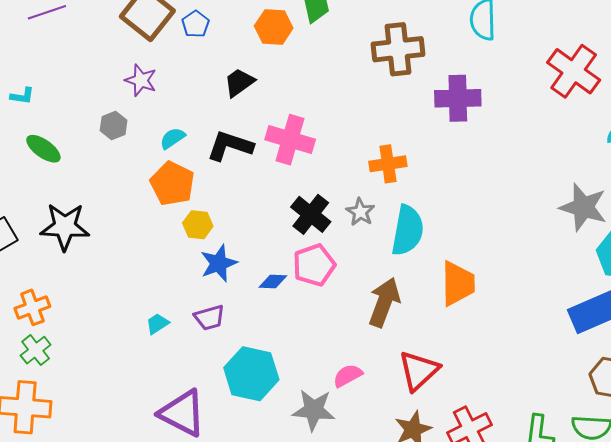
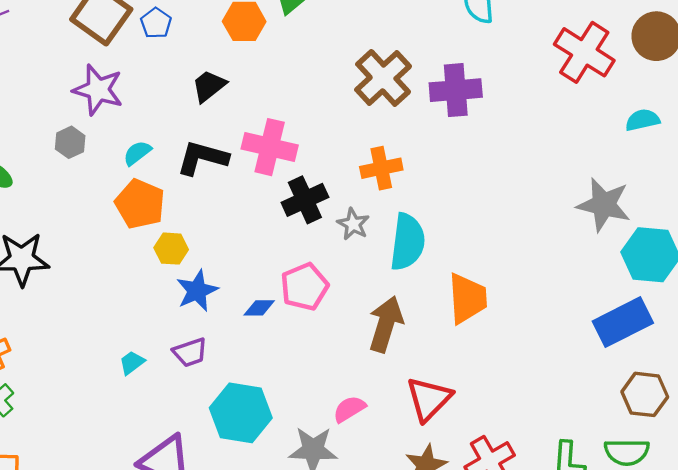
brown cross: (398, 49) -> (383, 78), moved, turned -33
purple star: (141, 80) -> (98, 90), size x1.4
black cross: (311, 214) -> (305, 200), moved, turned 30

